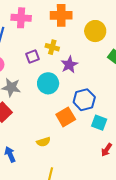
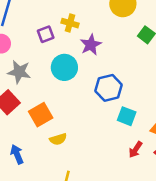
orange square: (66, 117) -> (41, 115), moved

